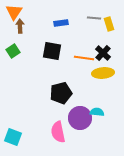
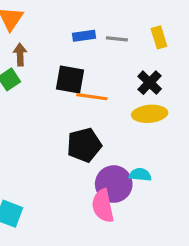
gray line: (94, 18) -> (117, 39), moved
brown arrow: (20, 26) -> (20, 55), moved
orange line: (84, 58) -> (92, 97), moved
pink semicircle: (58, 132) -> (103, 206), moved

